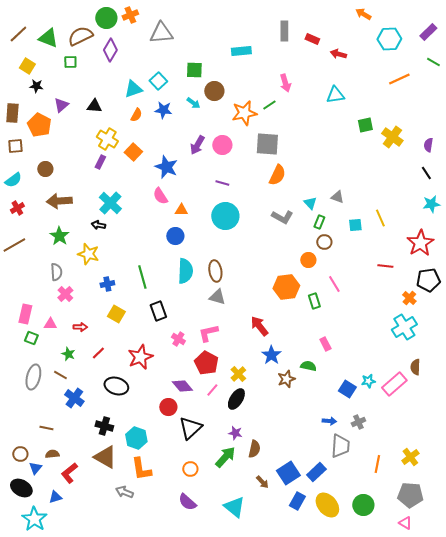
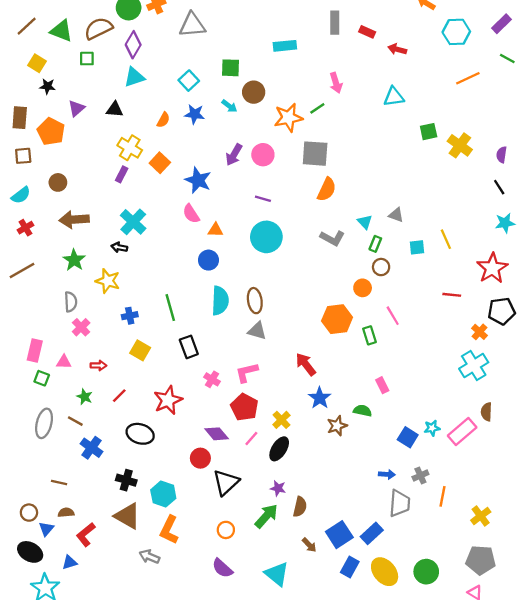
cyan triangle: (133, 89) -> (134, 77), moved
orange line: (377, 464) -> (442, 496), moved
orange L-shape: (141, 469) -> (169, 530), turned 35

